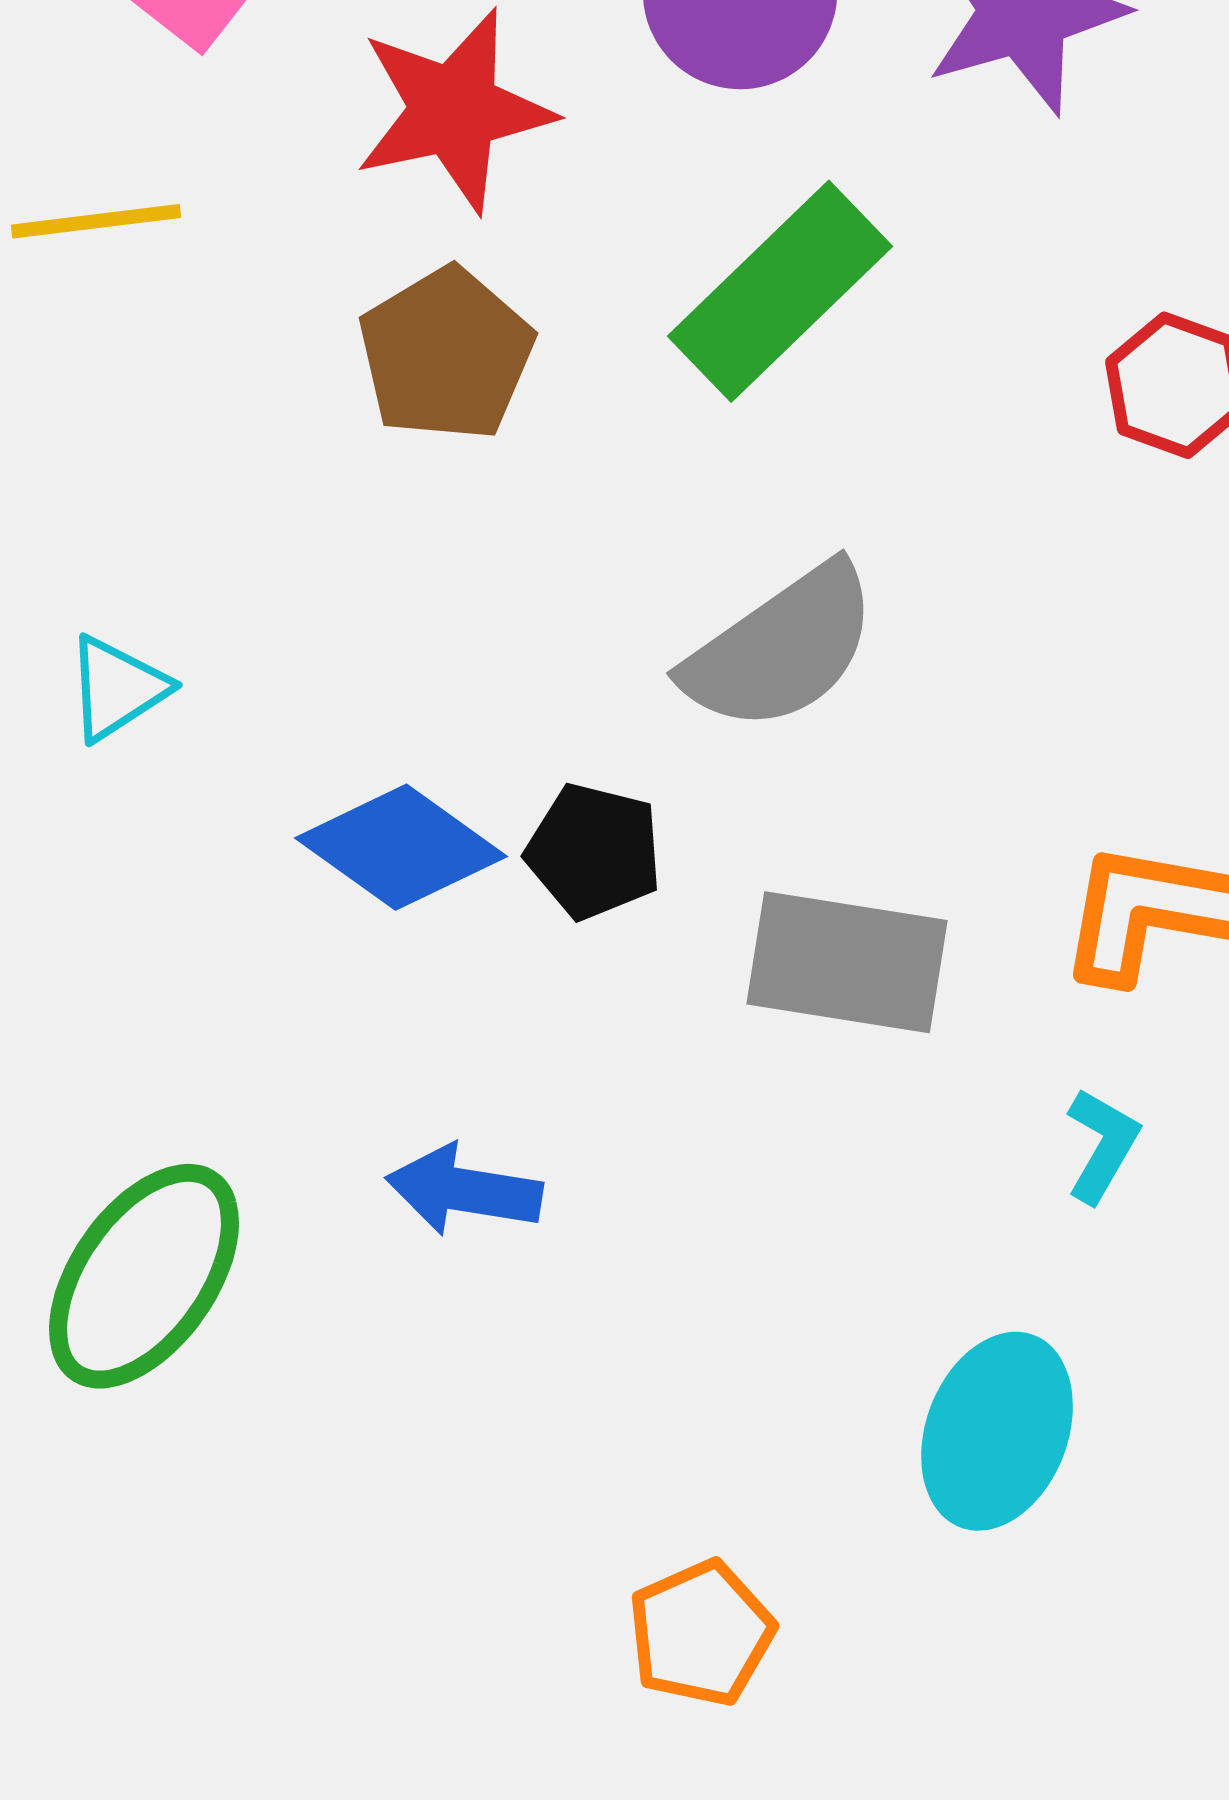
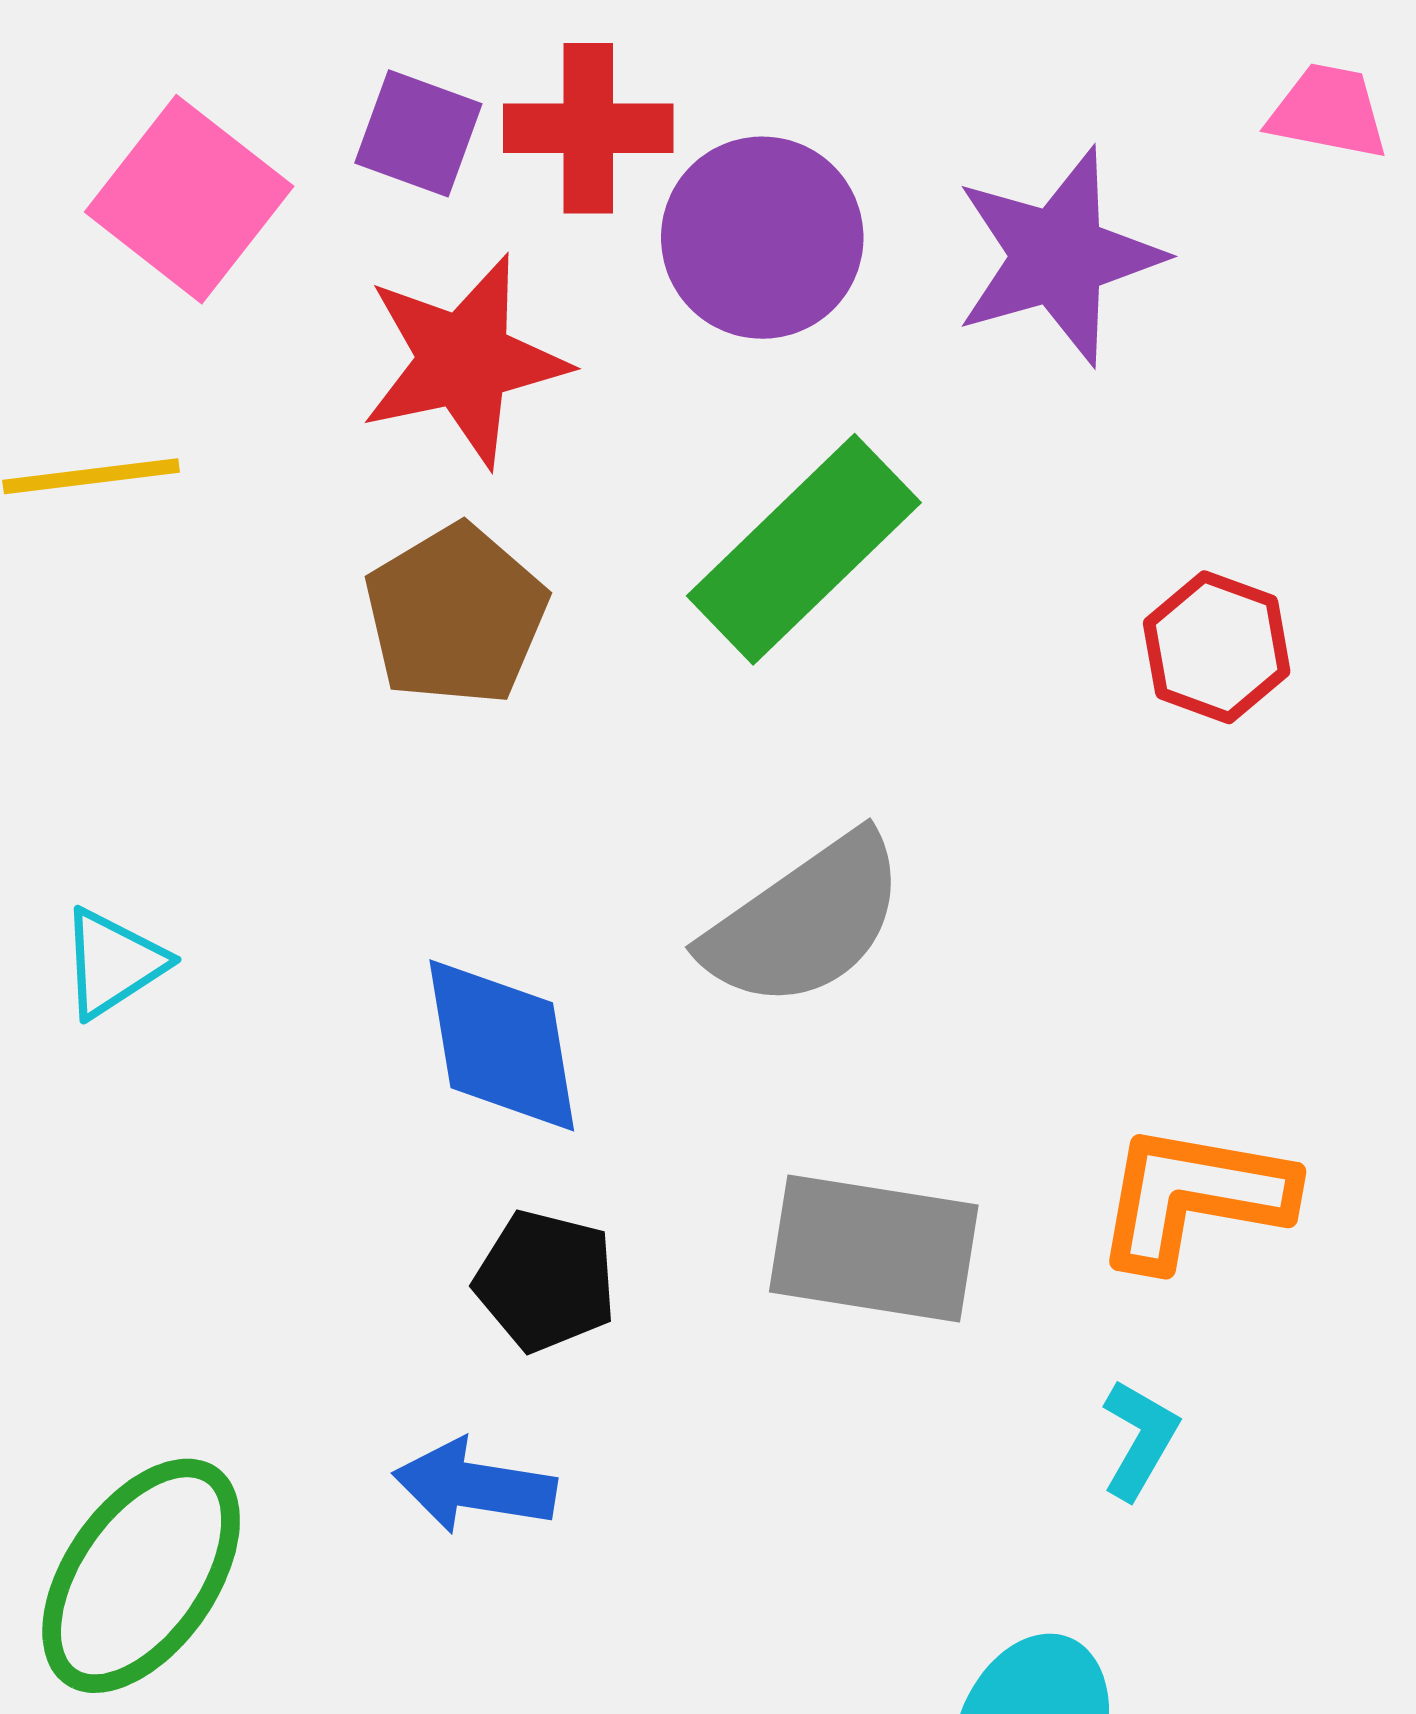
blue diamond: (401, 847) -> (502, 1045), moved, turned 45
black pentagon: (594, 851) -> (545, 1281), moved

